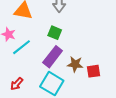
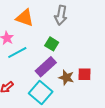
red square: (94, 71) -> (84, 74), moved

